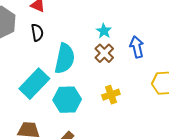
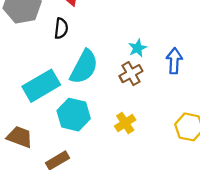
blue arrow: (137, 47) -> (174, 61), moved
yellow cross: (111, 95) -> (125, 123), turned -30

